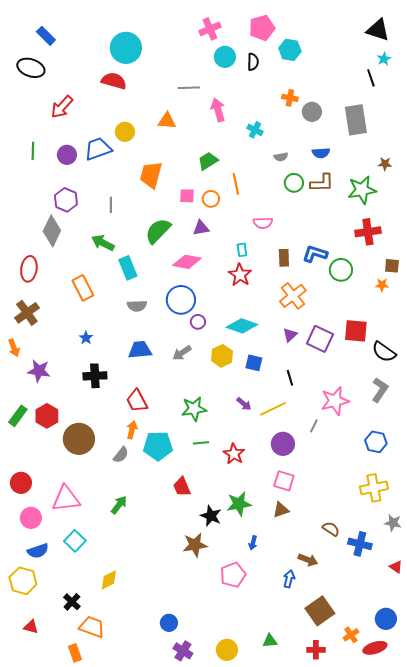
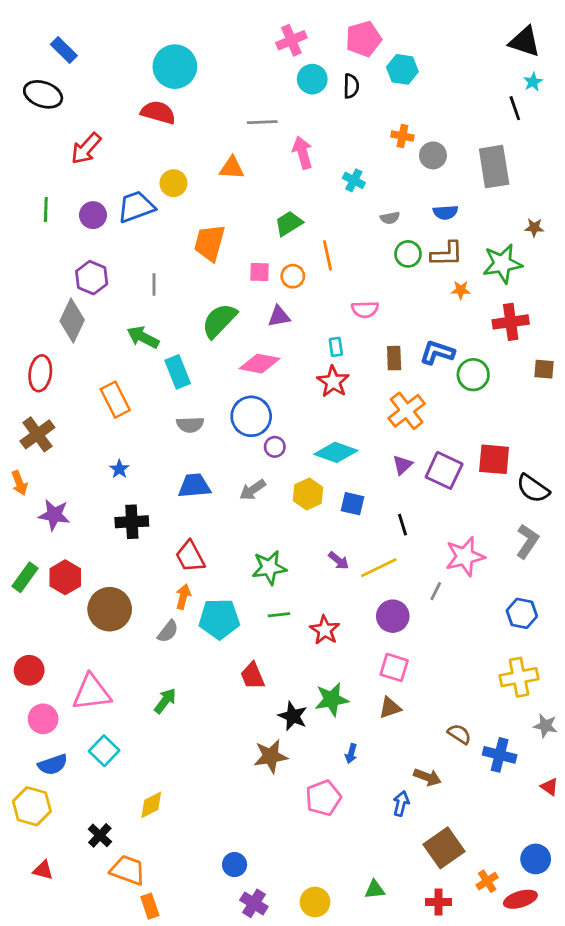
orange star: (382, 285) -> (461, 290), moved
orange rectangle: (75, 653) -> (150, 906), moved

